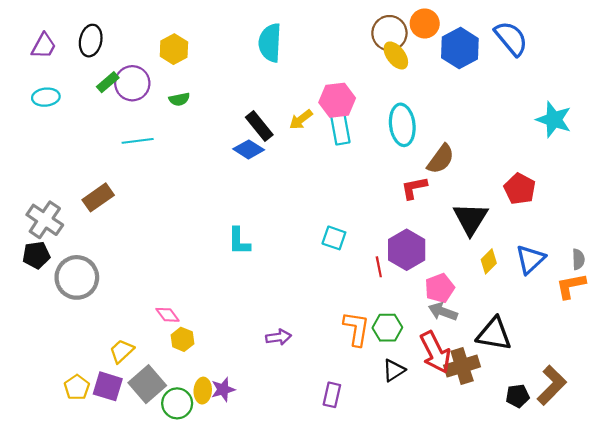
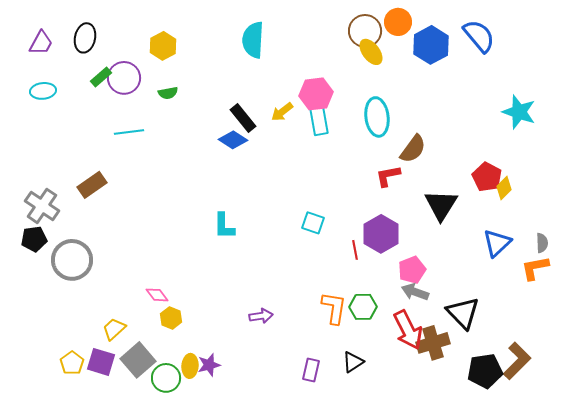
yellow diamond: (489, 261) -> (504, 188), moved
black triangle: (494, 334) -> (463, 313), turned 36
black triangle: (394, 370) -> (353, 362), moved
black pentagon: (518, 396) -> (485, 371), size x1.6

